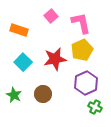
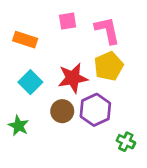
pink square: (51, 16) -> (68, 21), turned 32
purple hexagon: (86, 83) -> (95, 110), moved
brown circle: (43, 94) -> (62, 111), moved

